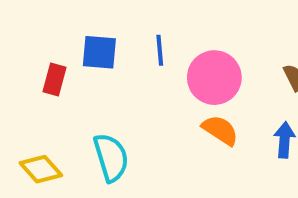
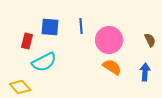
cyan semicircle: (111, 157) -> (44, 62), moved, turned 80

